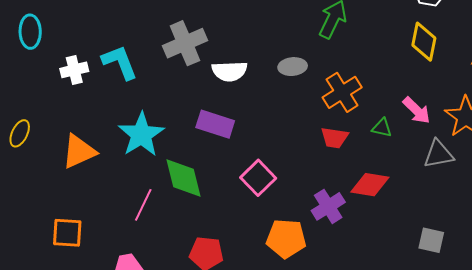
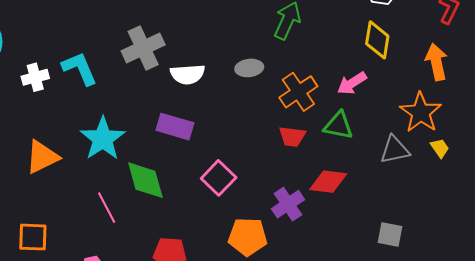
pink arrow: (417, 110) -> (352, 83), moved, turned 104
green triangle: (382, 128) -> (338, 126), size x1.5
pink line: (143, 205) -> (107, 208), turned -52

